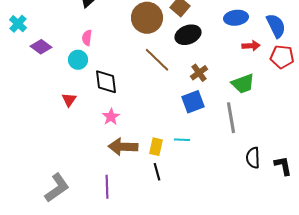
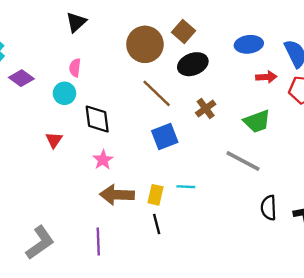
blue square: (193, 102) -> (165, 137), moved
gray line: (231, 118) -> (243, 161), turned -52

